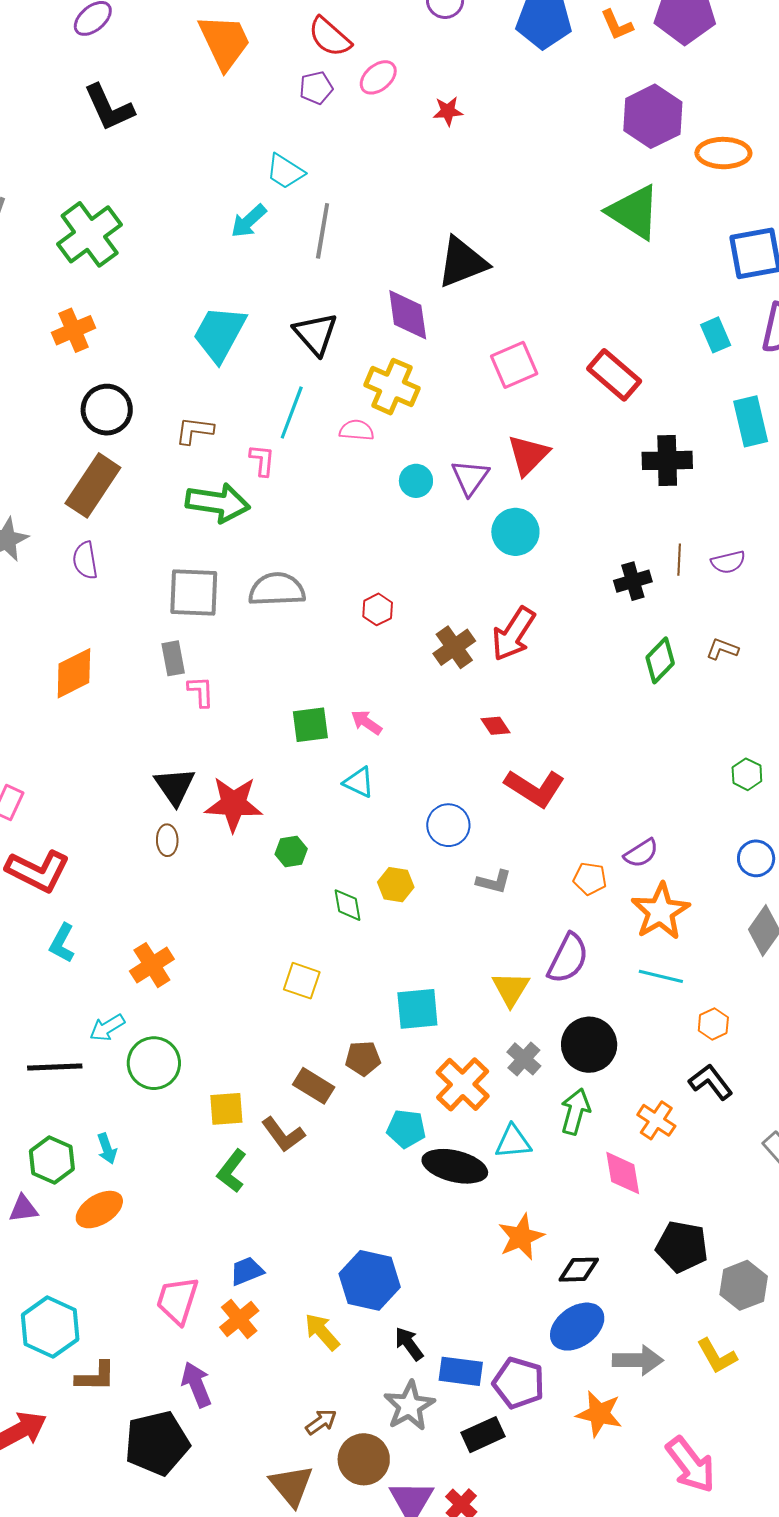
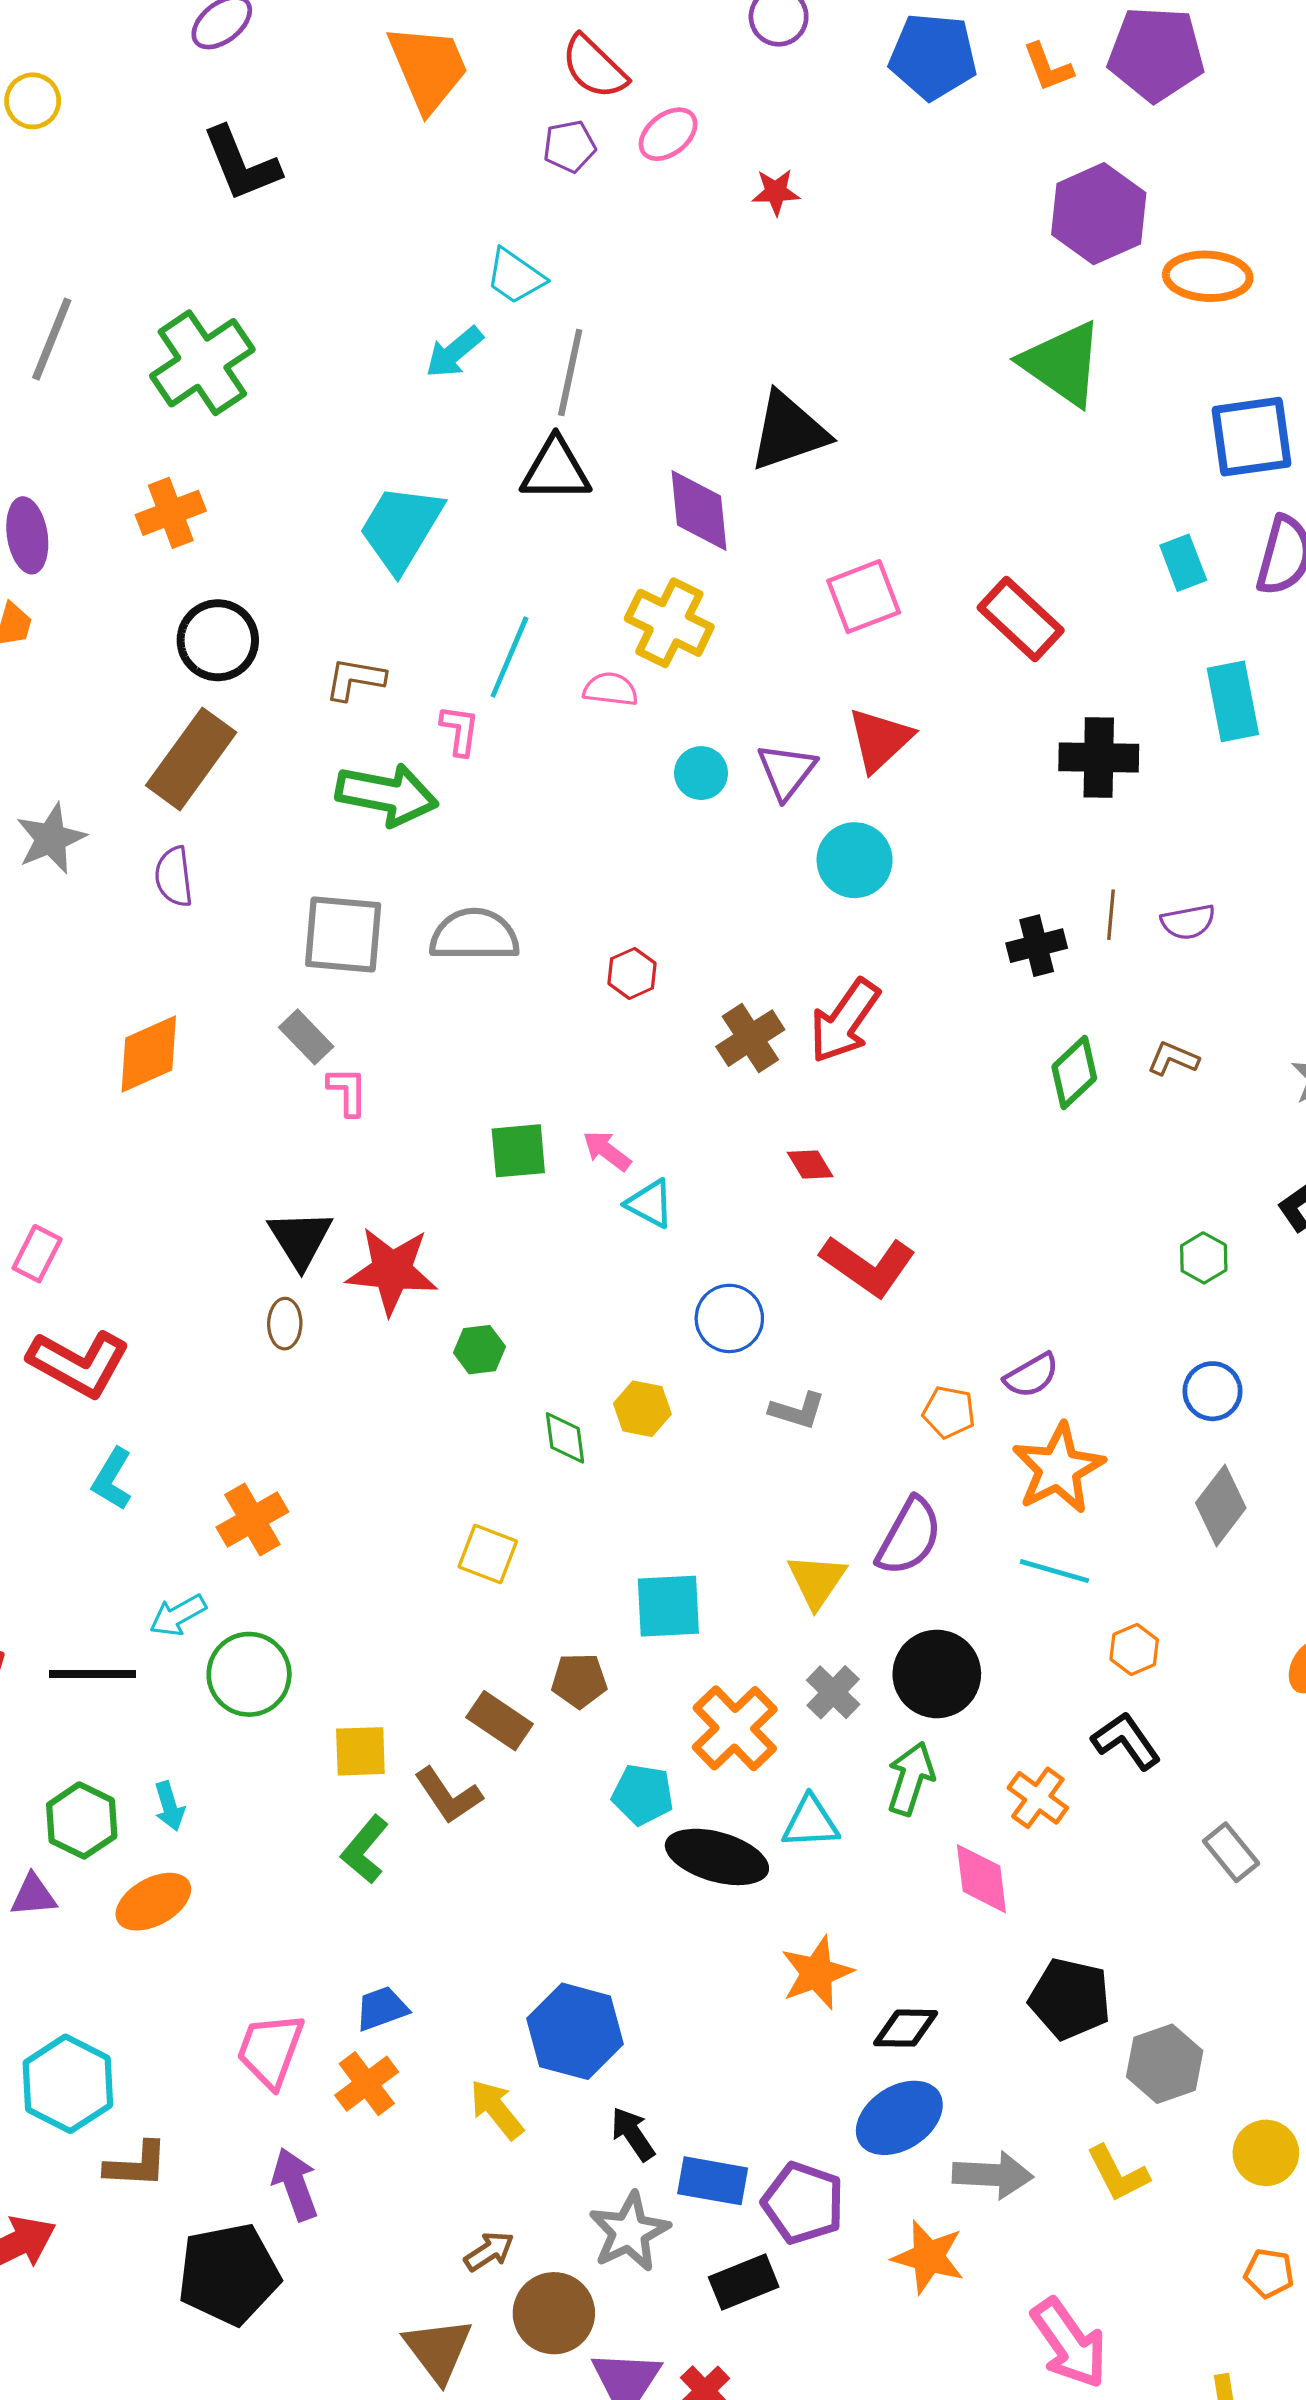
black triangle: (316, 334) -> (556, 470), moved, turned -51
gray rectangle: (173, 658) -> (306, 1037), turned -36
cyan triangle: (359, 782) -> (650, 1204), moved

